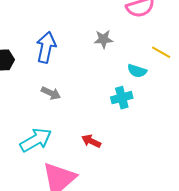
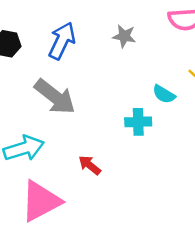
gray star: (103, 39) -> (124, 36), moved
gray arrow: (51, 93) -> (55, 97), size x1.8

